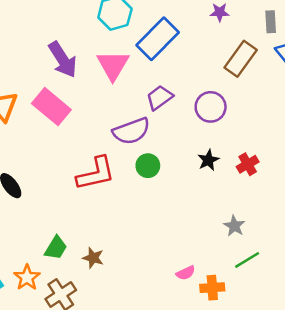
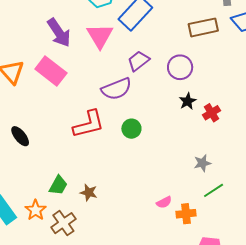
brown rectangle: (241, 59) -> (203, 27), turned 44
black star: (208, 160) -> (188, 101), moved
green circle: (148, 166) -> (131, 129), moved
gray star: (234, 226) -> (202, 163), turned 30

